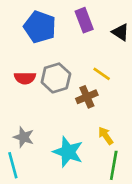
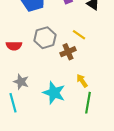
red semicircle: (25, 78) -> (14, 46), moved

